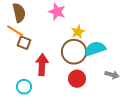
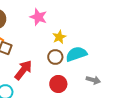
brown circle: (74, 52) -> (55, 57), size x0.6
red arrow: (42, 65) -> (23, 70), turned 35

